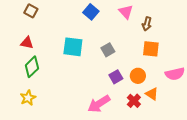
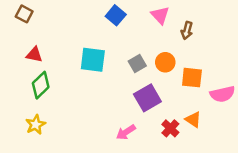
brown square: (31, 11) -> (24, 14), moved
orange square: (151, 49) -> (192, 78), moved
orange circle: (138, 76) -> (165, 62), moved
purple square: (116, 77) -> (147, 98), size x1.5
pink arrow: (99, 104) -> (126, 132), size x0.7

